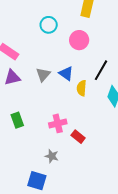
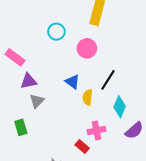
gray triangle: (43, 75) -> (37, 101), moved
purple triangle: (12, 77) -> (29, 81), moved
pink cross: (58, 123) -> (96, 130), moved

